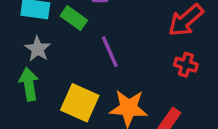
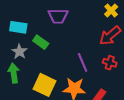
green rectangle: (74, 18) -> (41, 42), moved
purple line: (110, 52) -> (83, 62), moved

